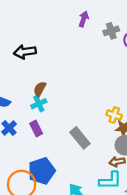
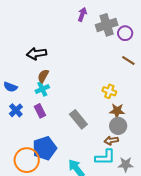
gray cross: (111, 31) -> (107, 25), size x1.5
black arrow: (25, 52) -> (37, 54), moved
yellow cross: (114, 115) -> (109, 91), moved

